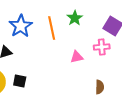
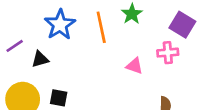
pink triangle: (77, 57) -> (134, 66), turned 32

